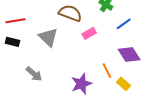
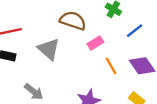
orange line: (107, 71) -> (111, 66), moved

